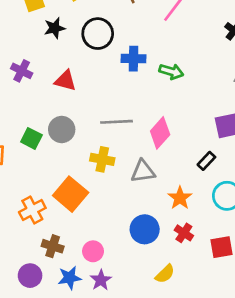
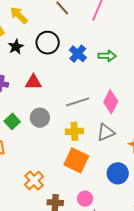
blue cross: (134, 59) -> (78, 54), turned -36
green square: (31, 138) -> (12, 121), moved, turned 35
orange square: (71, 194) -> (76, 160), moved

